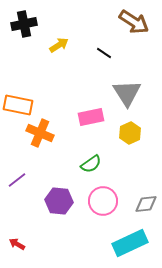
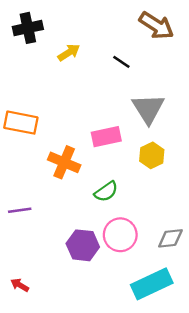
orange cross: (40, 133) -> (64, 162), moved
purple line: (17, 180) -> (20, 210), turned 30
purple hexagon: (59, 201) -> (83, 245), moved

